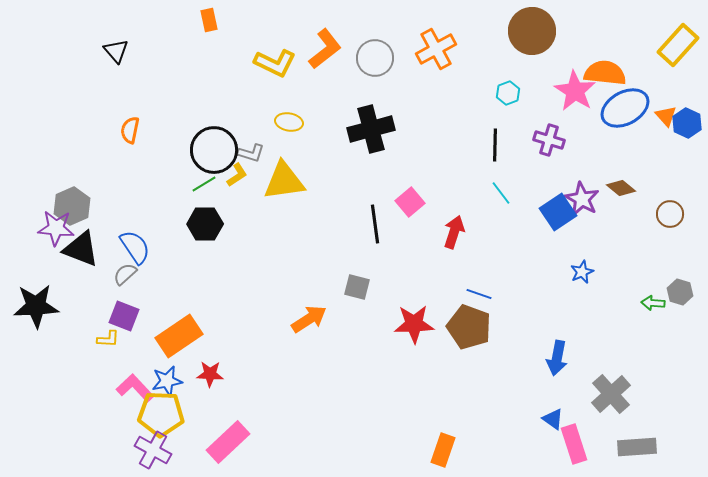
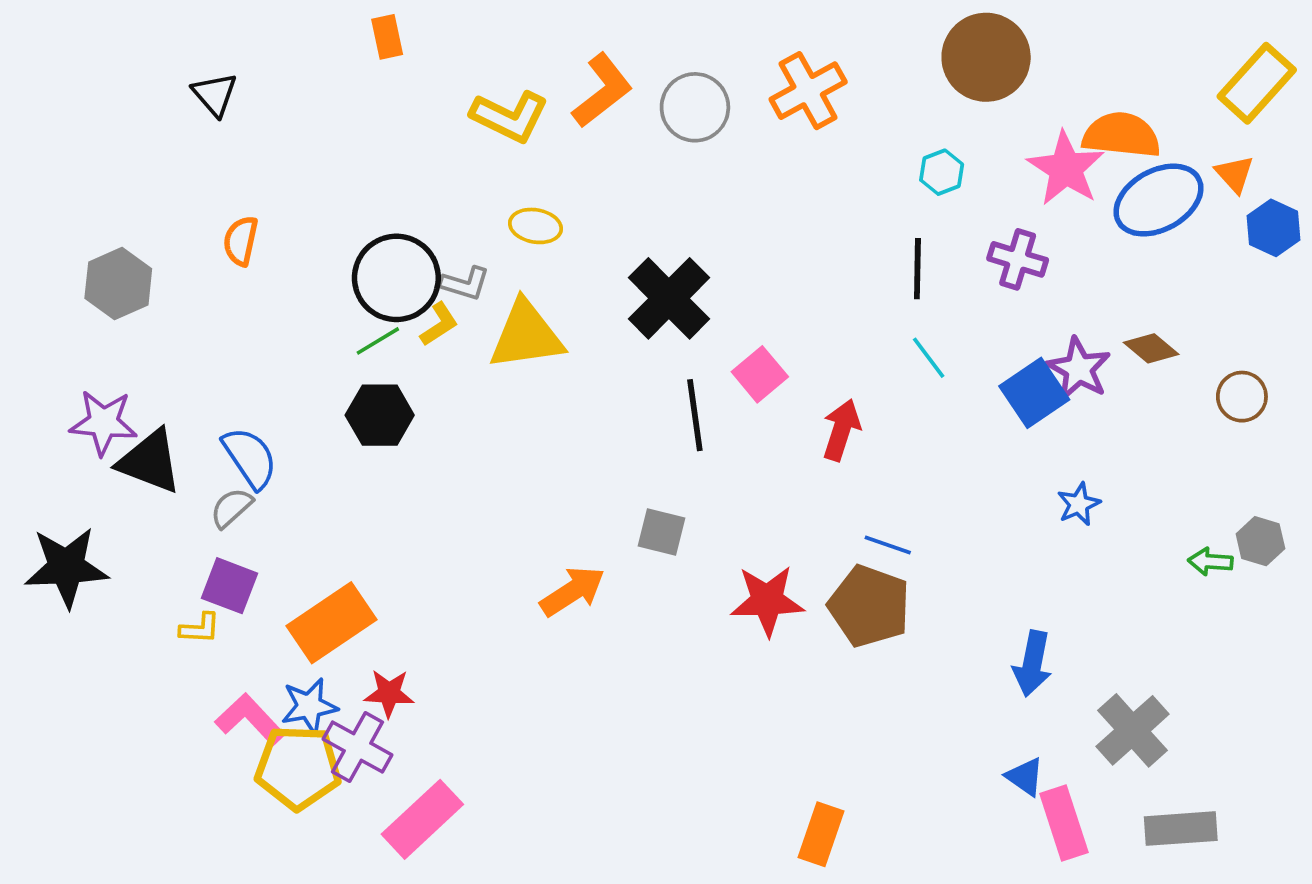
orange triangle: (666, 116) -> (1235, 174), moved
black cross: (371, 129) -> (669, 298), moved, turned -30
gray hexagon: (72, 206) -> (118, 283), moved
purple cross: (153, 450) -> (357, 747), moved

